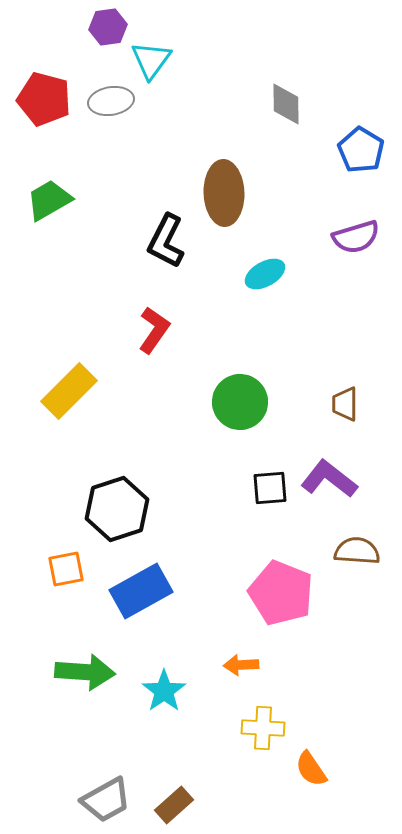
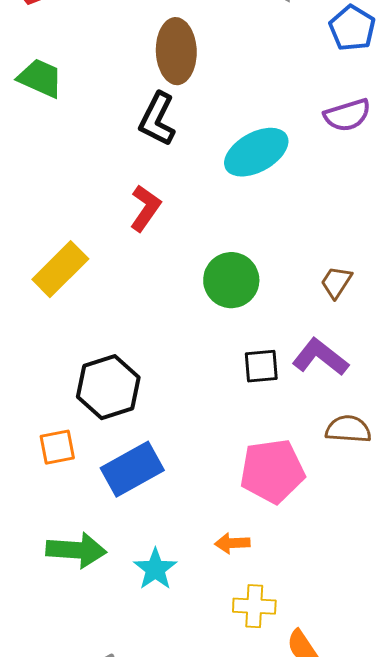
brown ellipse: (224, 193) -> (176, 51), moved
green trapezoid: (49, 200) -> (40, 78), turned 54
cyan ellipse: (265, 274) -> (256, 152), size x1.6
brown trapezoid: (345, 404) -> (336, 282), turned 33
pink pentagon: (281, 593) -> (272, 471), turned -30

